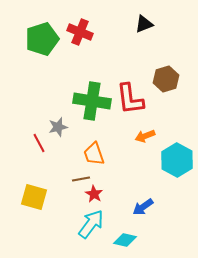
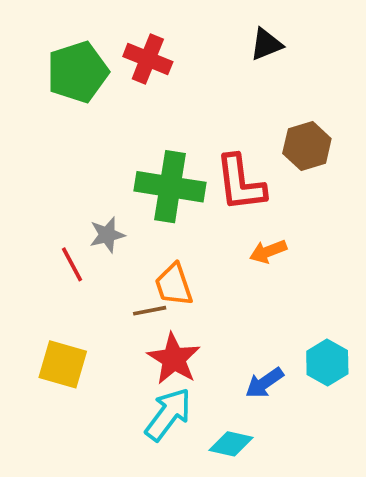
cyan hexagon: (177, 160) -> (327, 362), moved, size x0.7
brown line: (81, 179) -> (150, 311), moved
red star: (94, 194) -> (174, 359), size x1.6

